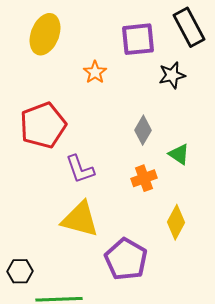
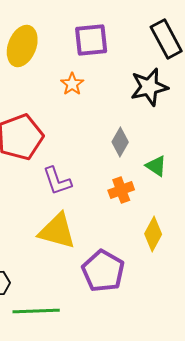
purple square: (138, 39) -> (91, 40), moved
black star: (172, 75) -> (149, 87), size x1.4

